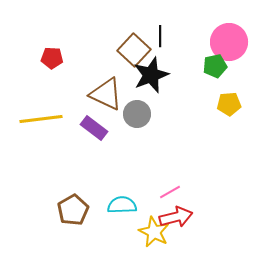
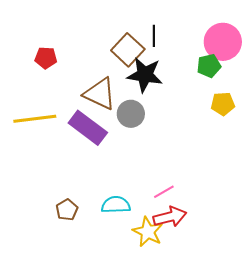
black star: (151, 75) -> (145, 75), turned 30
purple rectangle: (94, 128) -> (88, 128), size x1.4
brown pentagon: (73, 210) -> (67, 210), size x0.7

